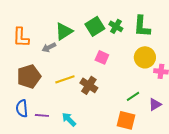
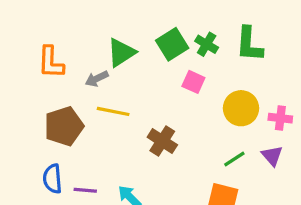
pink square: (102, 57) -> (193, 82), moved
yellow circle: (145, 57) -> (241, 108), moved
yellow line: (65, 79) -> (113, 111), moved, turned 30
purple triangle: (155, 104) -> (272, 156), moved, turned -40

